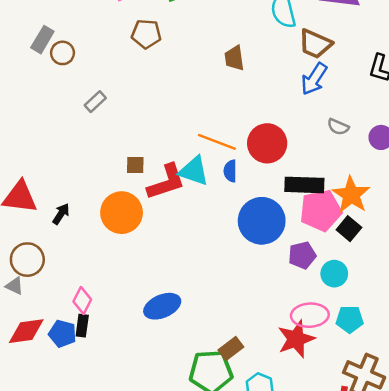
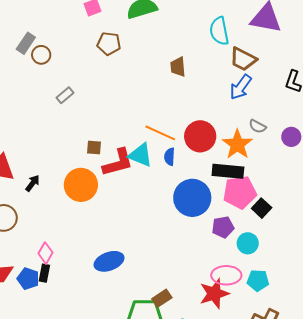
orange star: (351, 195) -> (237, 144), moved

